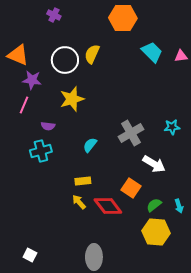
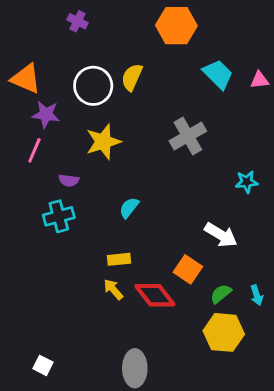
gray cross: (131, 133) -> (188, 136), moved

